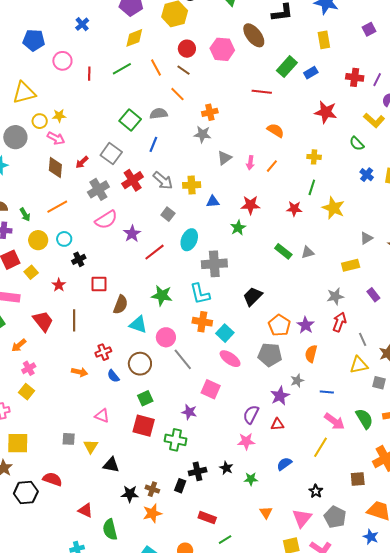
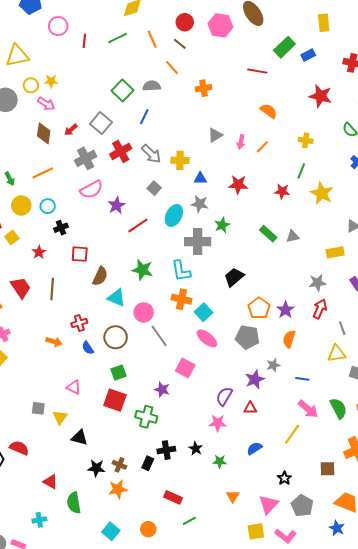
gray star: (202, 134) -> (200, 204), moved
green star: (238, 228) -> (222, 225), moved

